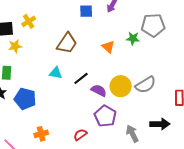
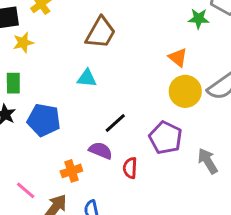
orange triangle: (108, 47) -> (178, 58), moved
black line: (81, 78) -> (115, 123), moved
purple semicircle: (99, 90) -> (101, 151), moved
red semicircle: (80, 135) -> (130, 168), turned -48

